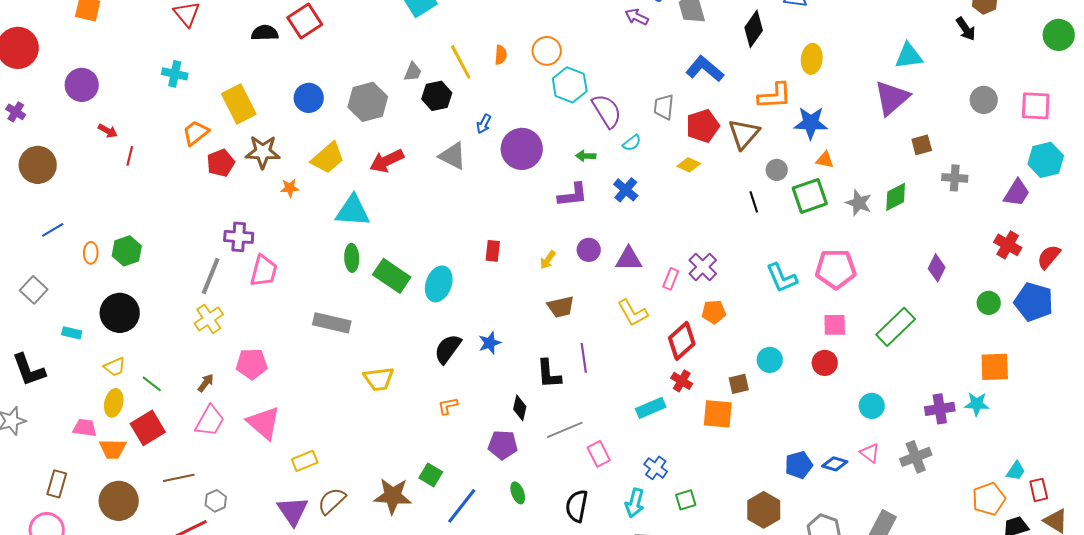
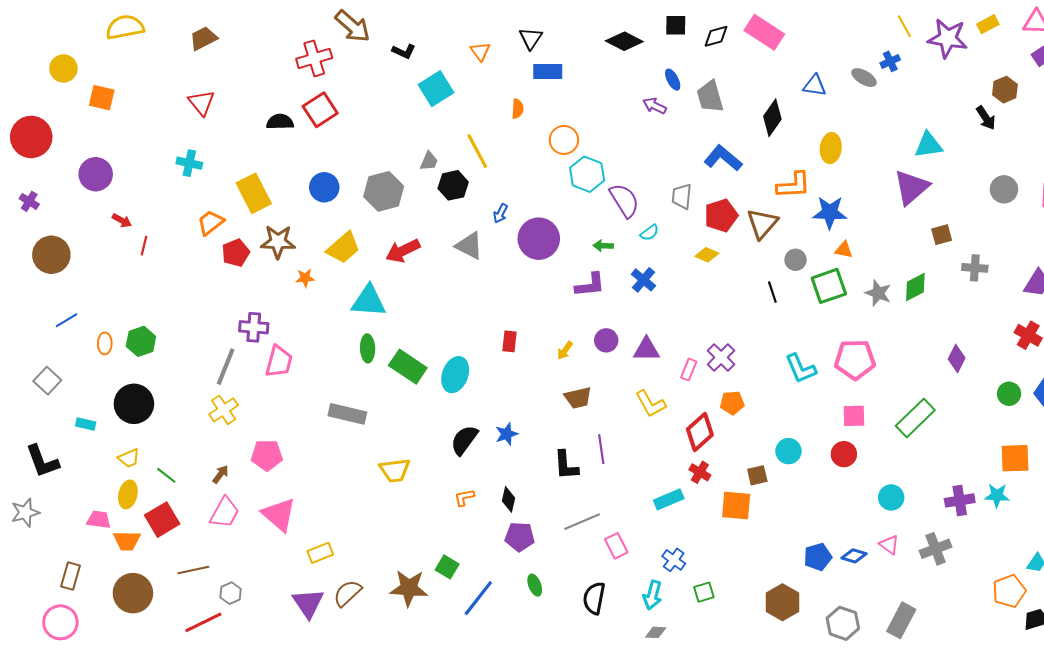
orange semicircle: (501, 55) -> (518, 109), moved
black diamond: (520, 408) -> (509, 499), moved

